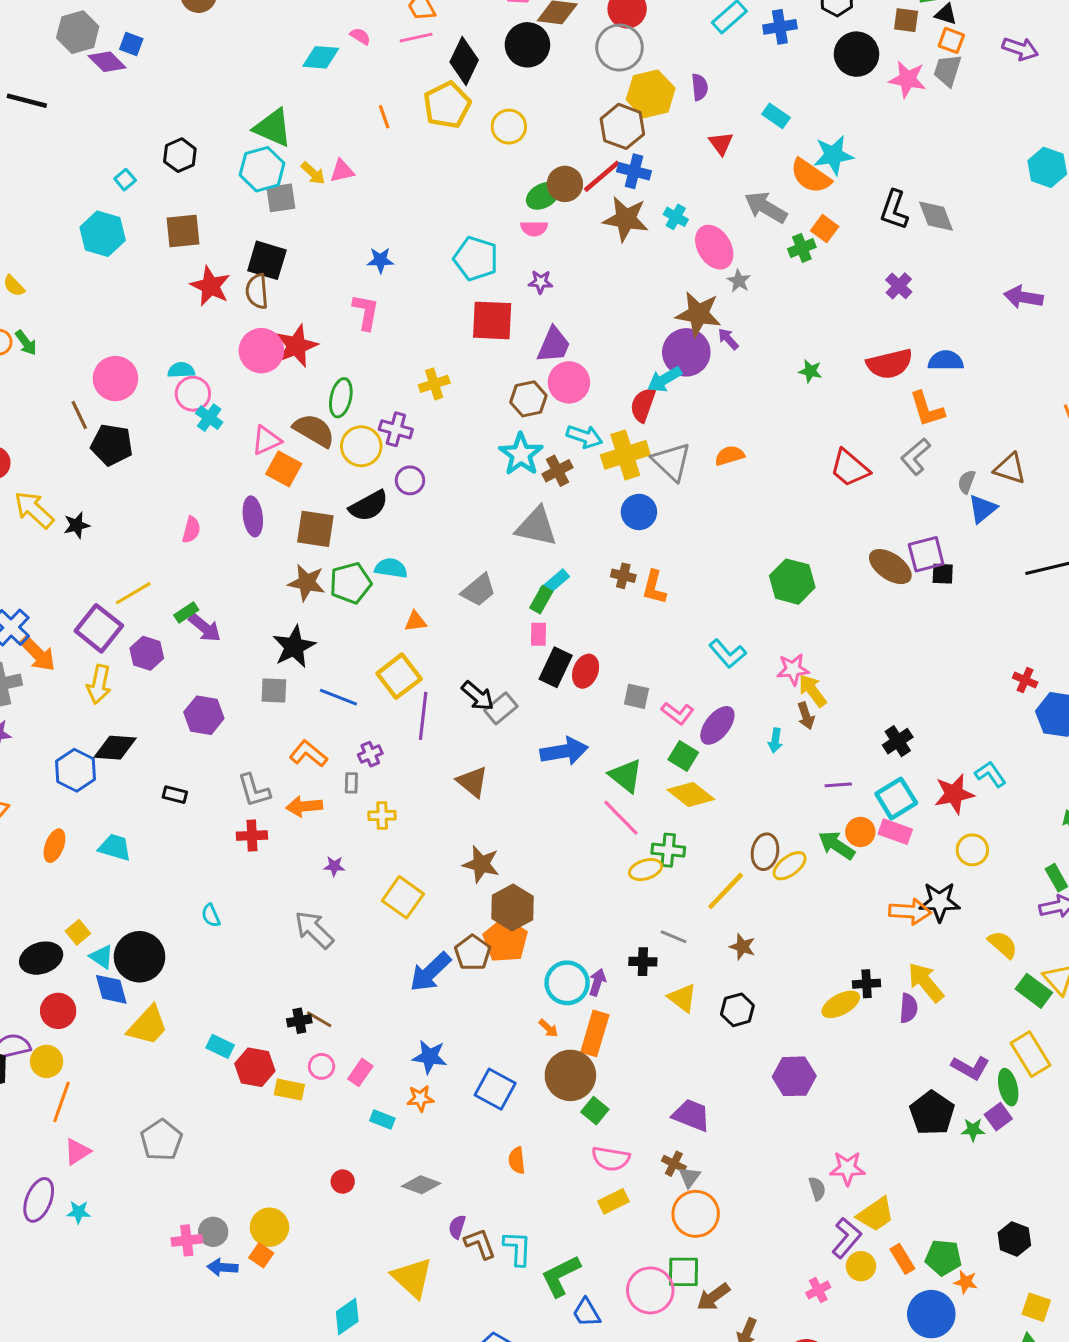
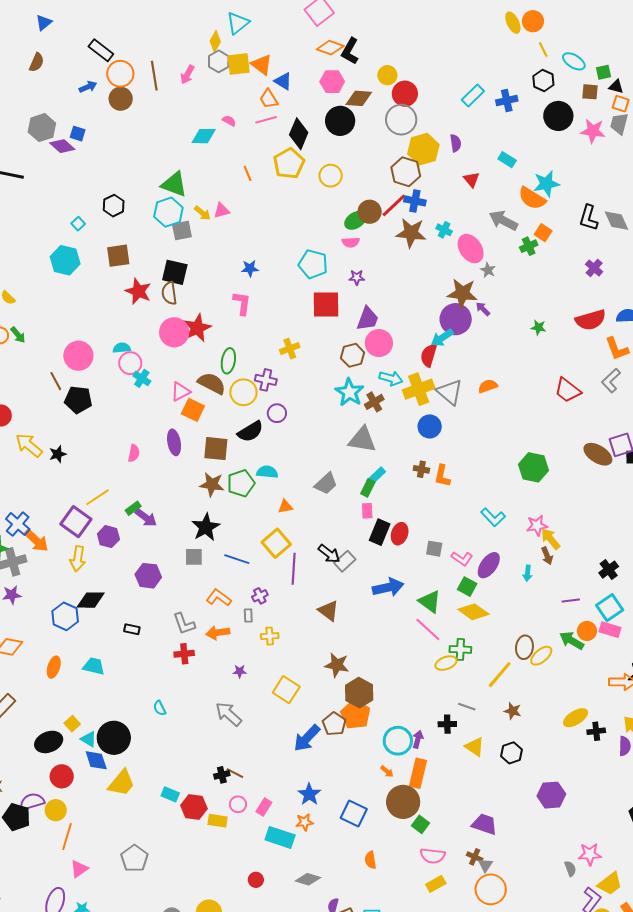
yellow ellipse: (841, 1004) -> (576, 718), moved
blue star: (430, 1057) -> (309, 794), turned 30
cyan rectangle: (382, 1120) -> (280, 837), size x1.8

